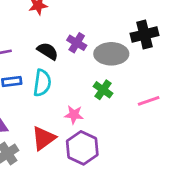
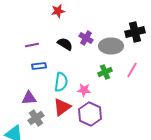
cyan semicircle: (42, 83) -> (61, 82), moved
green cross: (103, 90) -> (105, 72), turned 32
pink line: (149, 101) -> (132, 70), moved, turned -42

